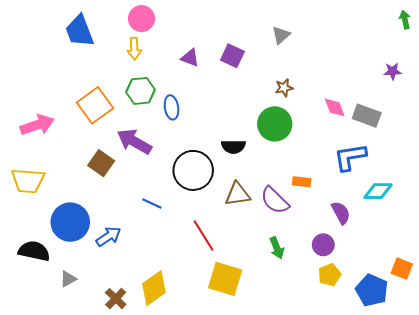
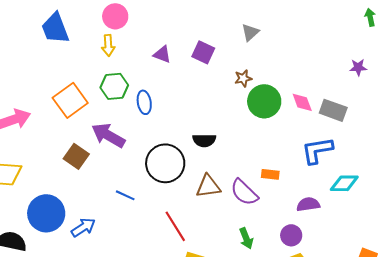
brown star: (284, 88) -> (243, 78), moved
green circle: (275, 124) -> (264, 101), moved
purple semicircle: (341, 213) -> (308, 204), turned -70

